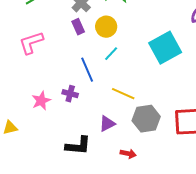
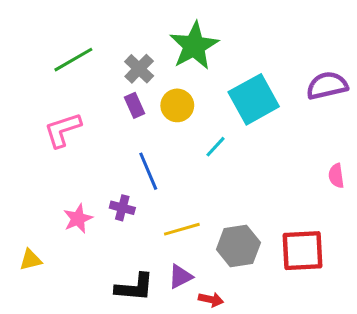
cyan square: (165, 48) -> (254, 99), moved
cyan line: (111, 54) -> (215, 147), moved
yellow line: (123, 94) -> (182, 229), moved, turned -40
purple triangle: (107, 124) -> (180, 277), moved

